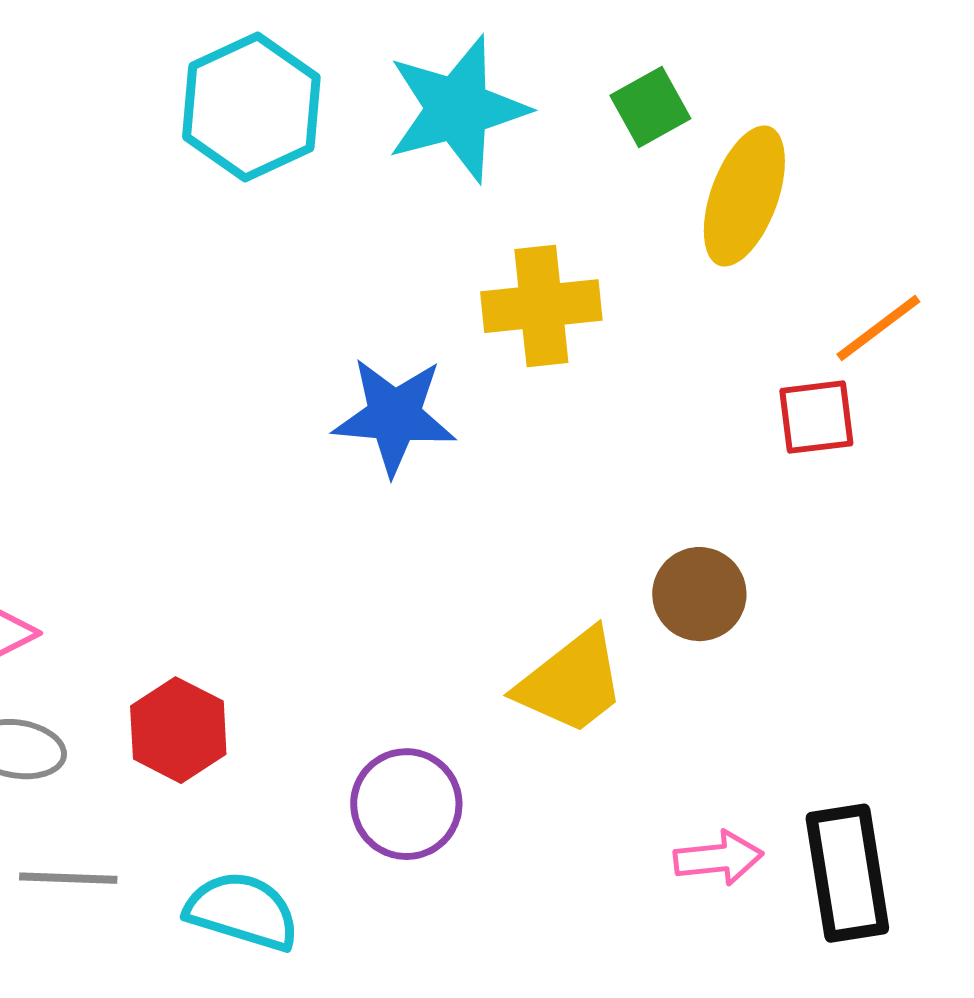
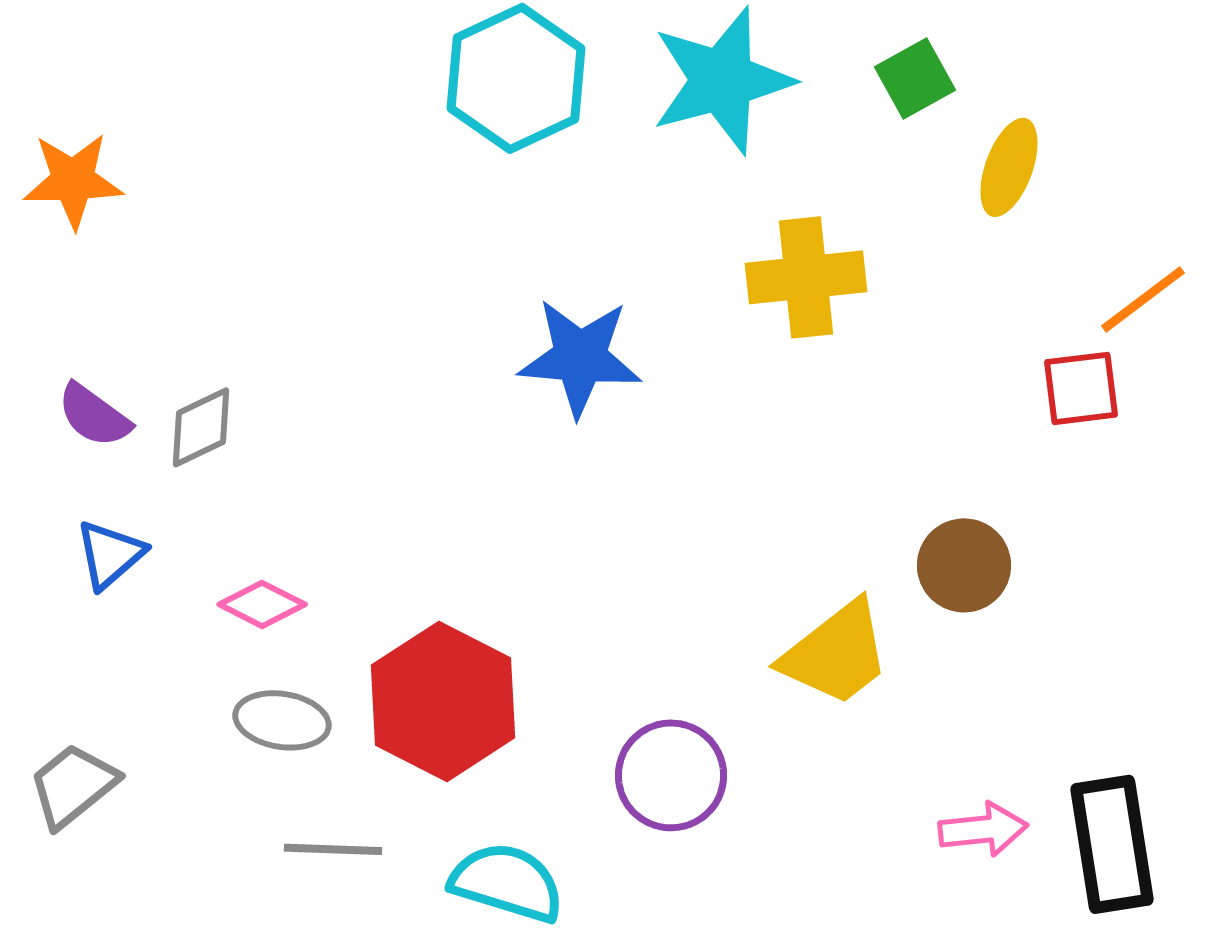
yellow ellipse: (744, 196) -> (1009, 167), size x0.7
blue star: (394, 416) -> (580, 357), moved
red hexagon: (178, 730) -> (443, 701), size x1.5

